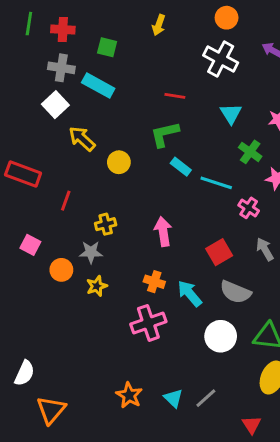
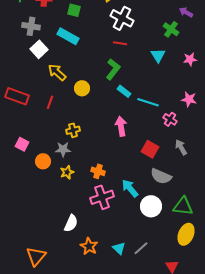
white cross: (221, 59) -> (122, 18), moved
gray cross: (61, 68) -> (31, 26), moved
green L-shape: (165, 134) -> (113, 69), turned 140
green cross: (250, 152) -> (171, 29), moved
red line: (66, 201) -> (50, 102), moved
pink arrow: (163, 232) -> (121, 126), moved
red square: (219, 252) -> (150, 149), turned -30
orange cross: (154, 282) -> (98, 171), moved
cyan arrow: (190, 293) -> (130, 188), moved
white semicircle: (25, 373) -> (71, 223), moved

